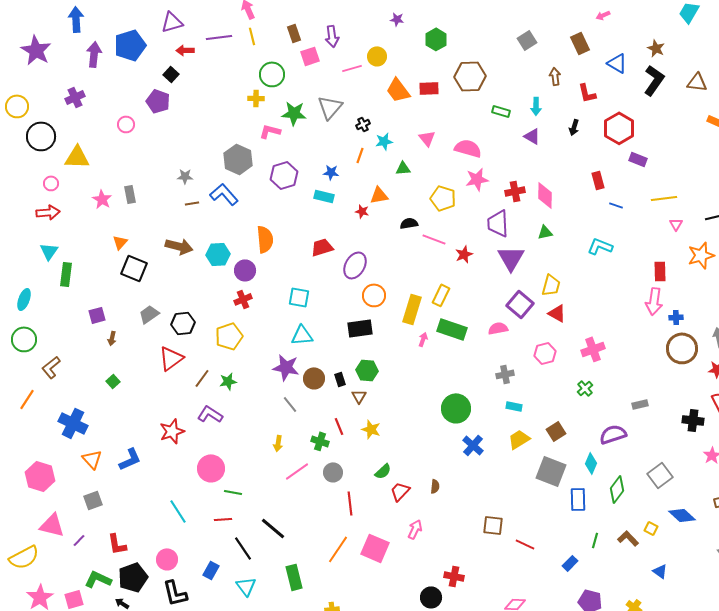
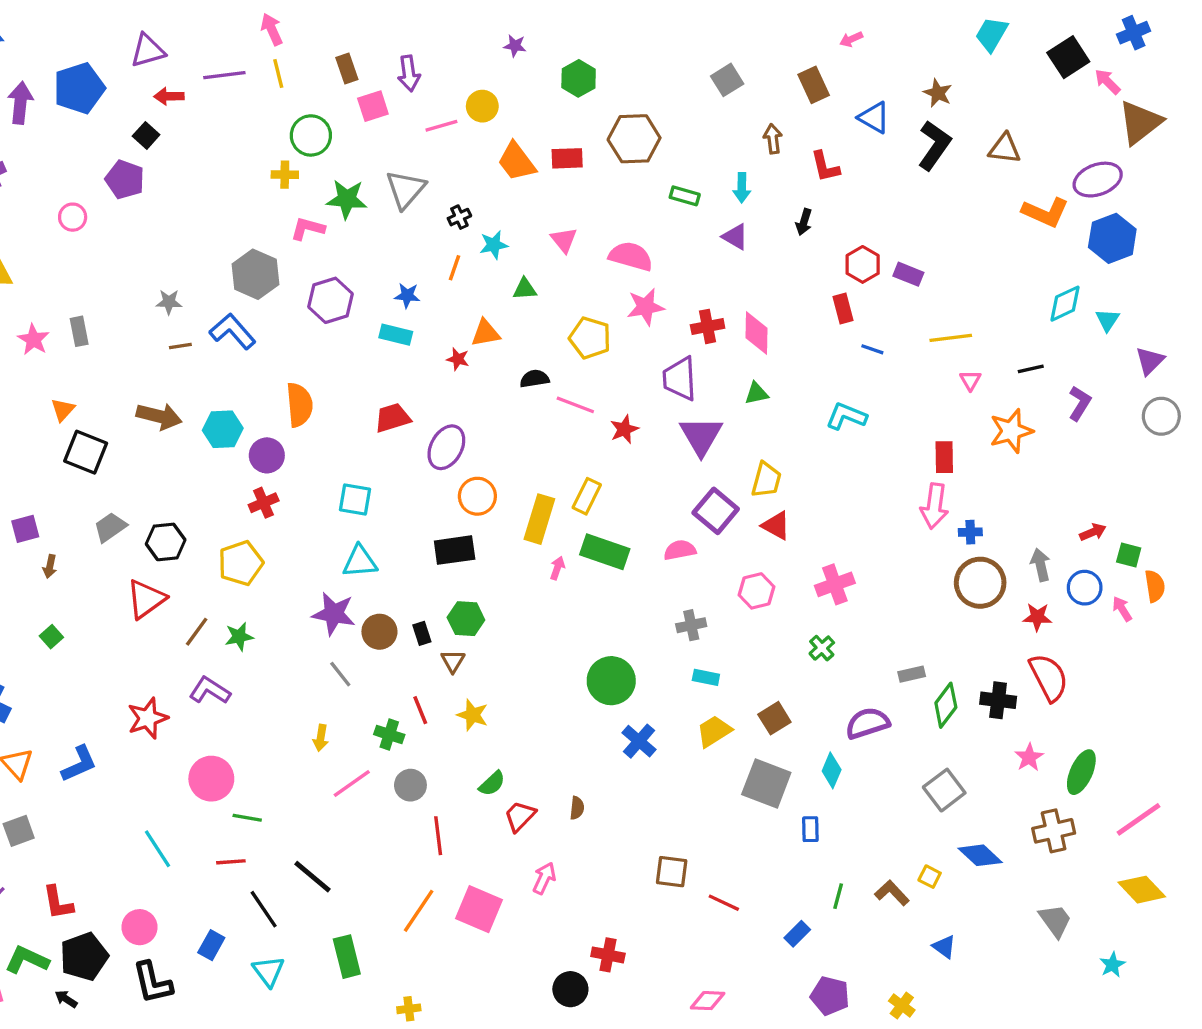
red hexagon: (619, 128) -> (863, 264), moved, size x0.7
green diamond: (617, 489) -> (946, 705), moved
blue rectangle: (578, 499) -> (810, 829), size x0.7

